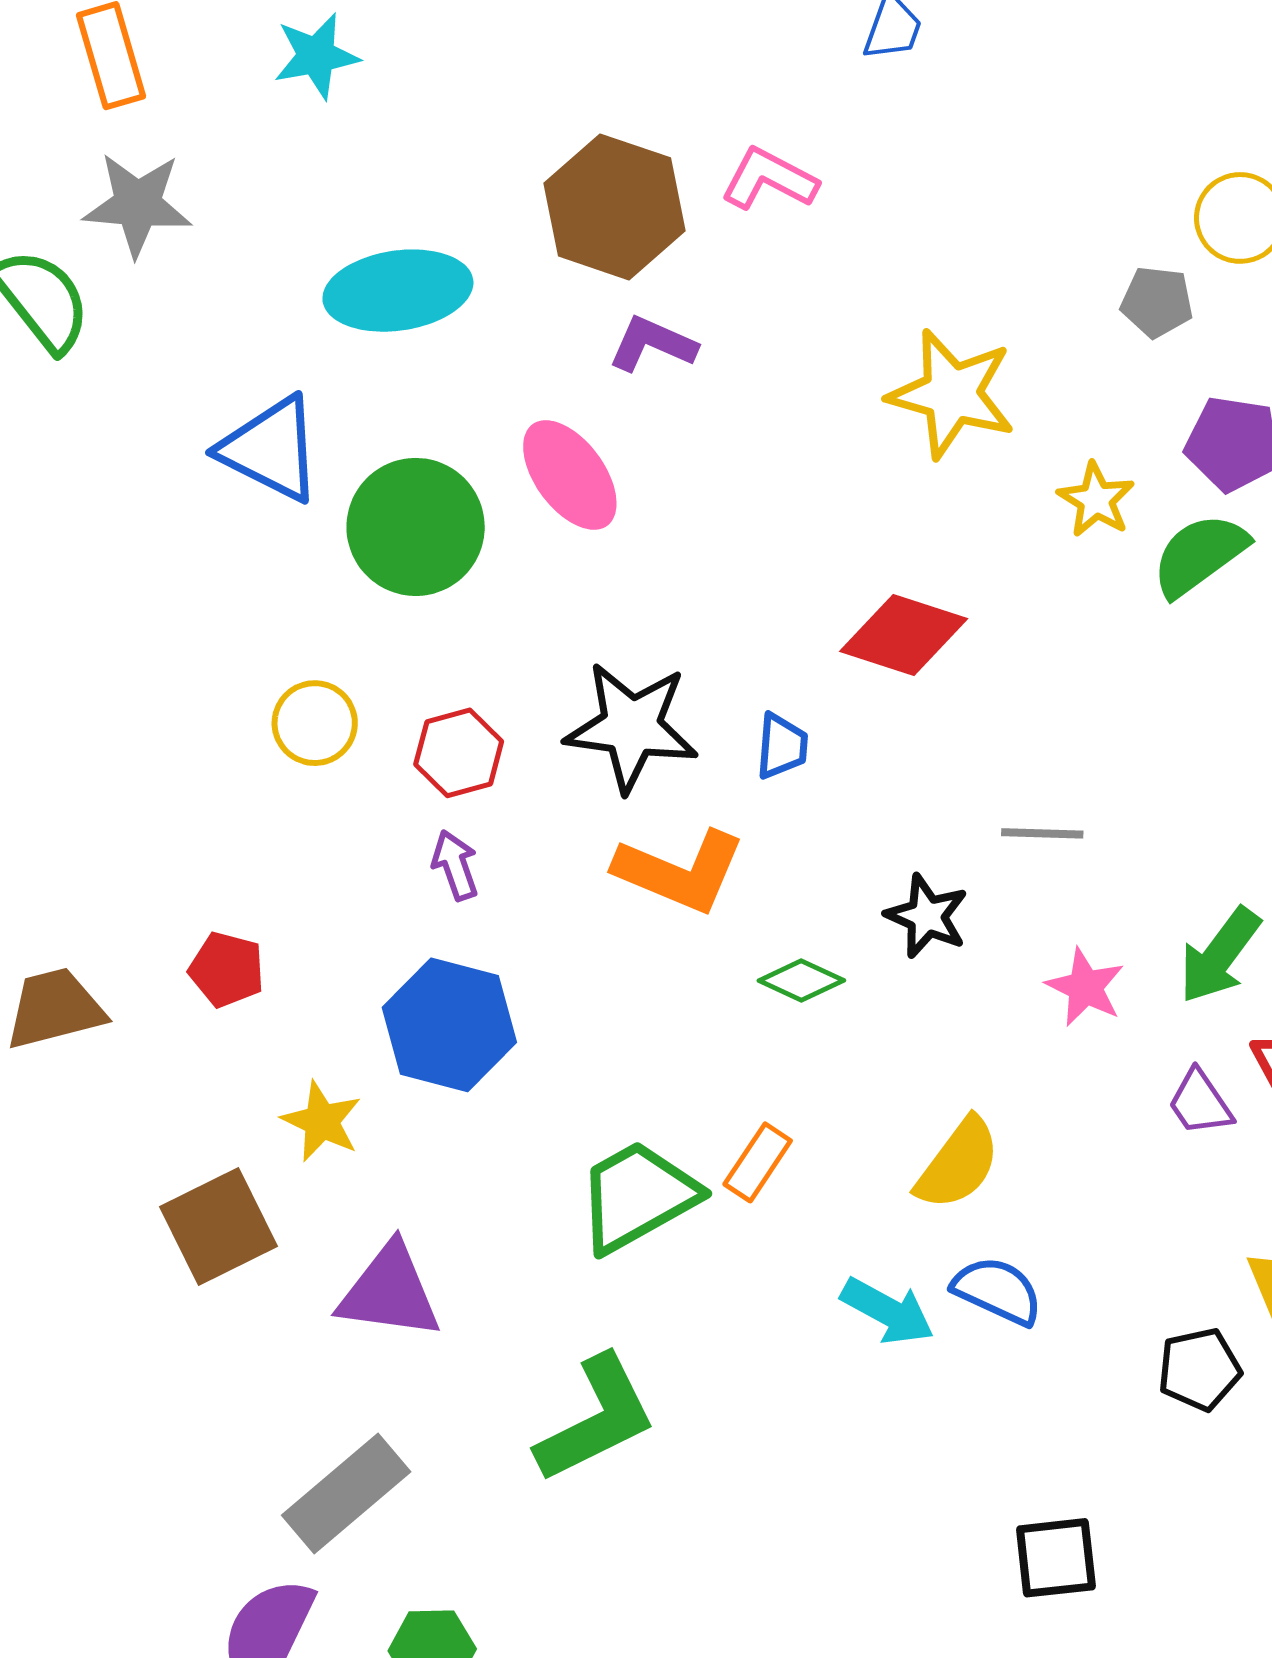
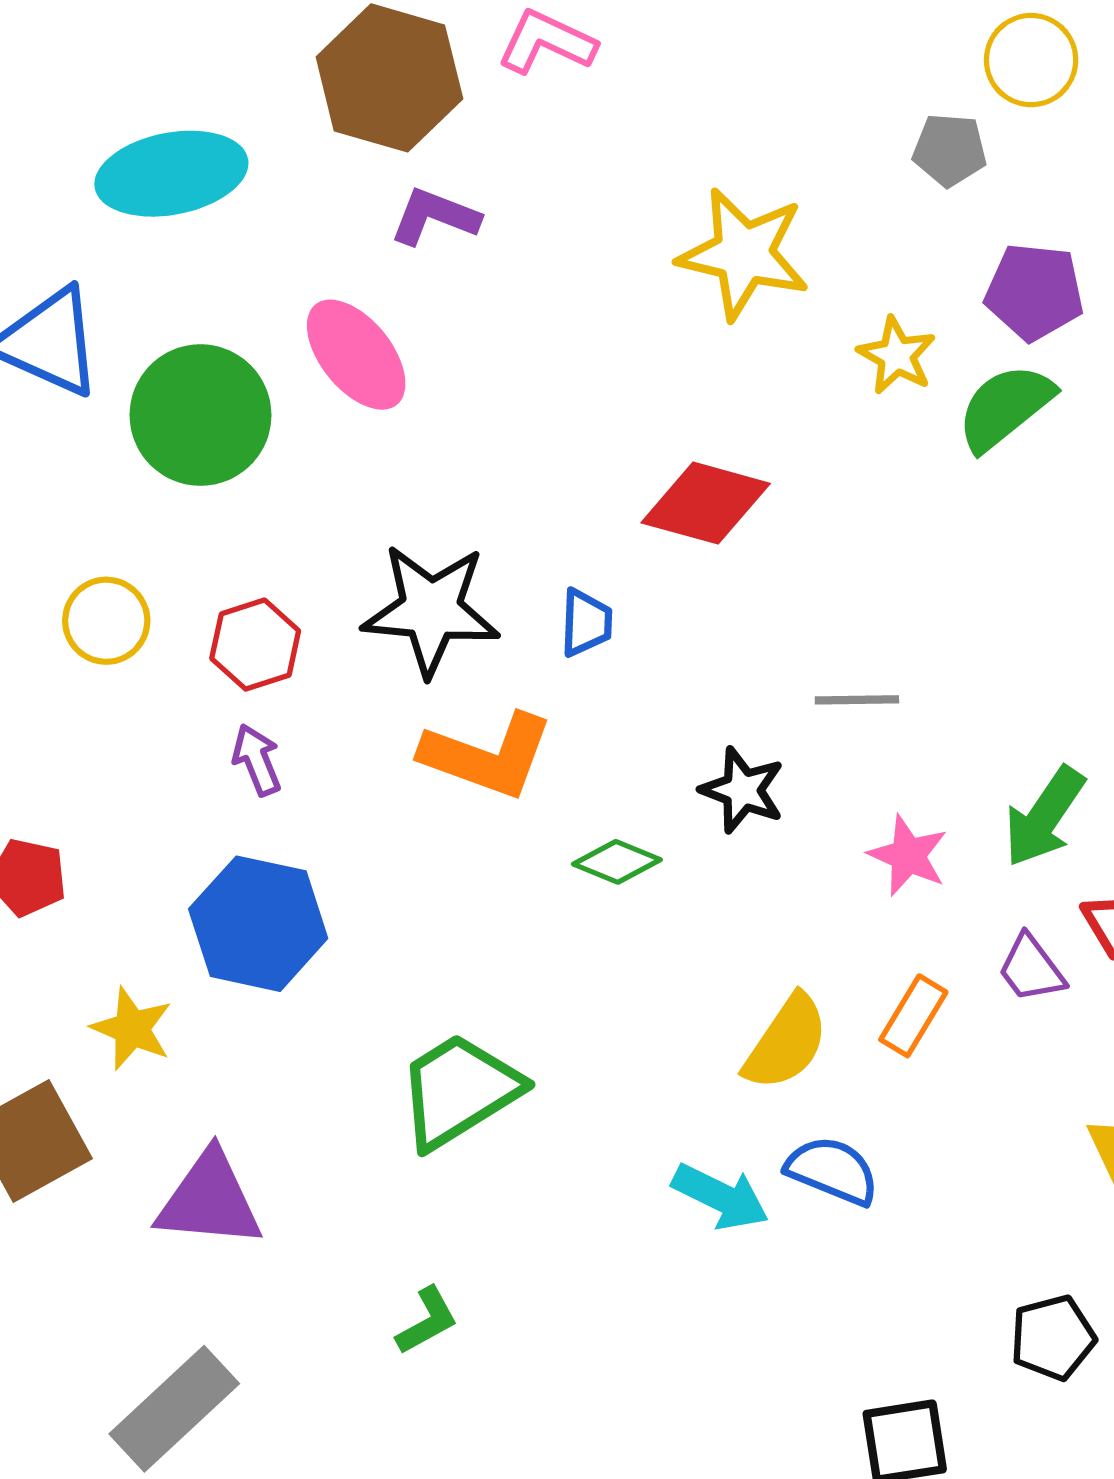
orange rectangle: (758, 1162) -> (913, 1016), moved
black pentagon: (1199, 1369) -> (1053, 1338), moved
green L-shape: (596, 1419) -> (427, 1321), size x0.5

